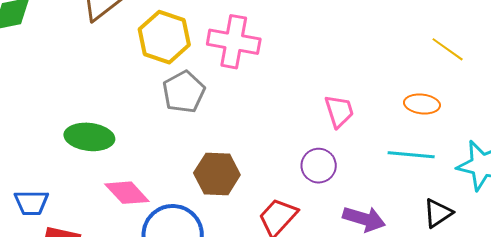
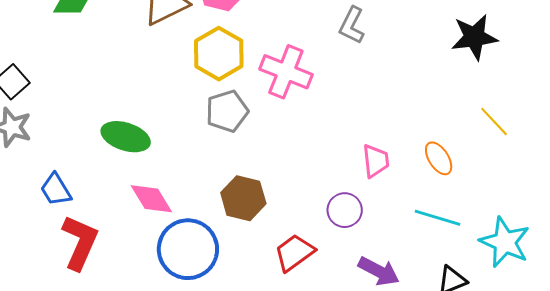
orange ellipse: (422, 104) -> (439, 158), moved, turned 40
blue trapezoid: (31, 203) -> (56, 190), turned 48

